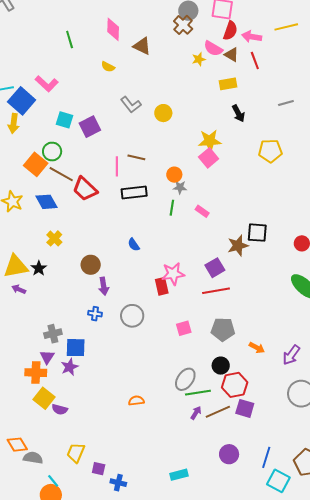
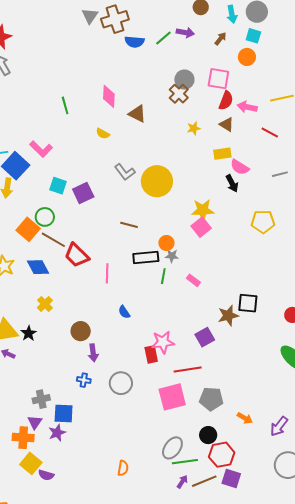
pink semicircle: (213, 49) -> (240, 167), moved
red line: (255, 60) -> (270, 132), moved, turned -42
yellow circle: (163, 113) -> (157, 181), size x1.8
pink line: (117, 166) -> (107, 273), moved
black rectangle: (134, 193) -> (146, 258), moved
red line: (216, 291) -> (188, 370), moved
pink square: (184, 328) -> (172, 397), size x1.8
orange semicircle: (136, 401) -> (123, 468), turned 105

